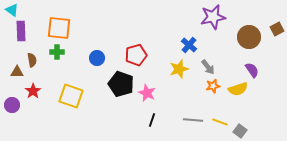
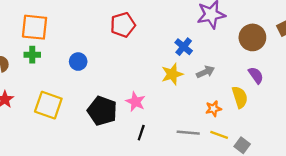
red pentagon: (136, 55) -> (123, 25), moved
gray arrow: (208, 67) -> (205, 72), turned -77
black pentagon: (121, 84) -> (102, 111), moved
orange star: (213, 86) -> (213, 109), moved
yellow semicircle: (238, 89) -> (240, 97), turned -90

